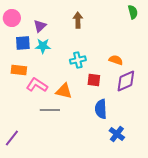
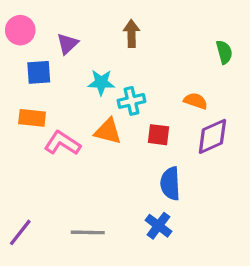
green semicircle: (133, 12) -> (224, 52), moved
cyan star: (43, 46) -> (101, 82), moved
orange triangle: (64, 91) -> (108, 131), moved
gray line: (50, 110) -> (88, 232), moved
blue cross: (117, 134) -> (158, 226), moved

